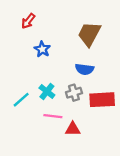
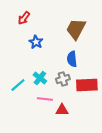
blue semicircle: (85, 69) -> (72, 59), turned 77

